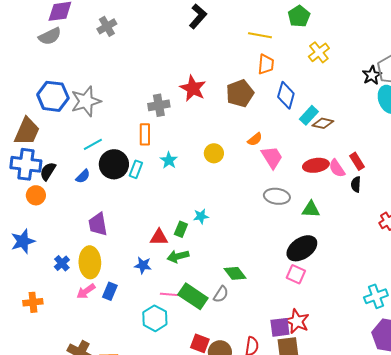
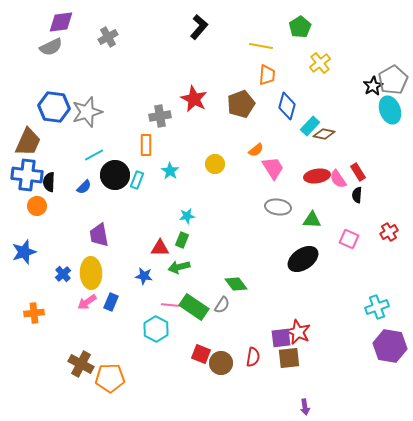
black semicircle: (48, 171) -> (49, 182), turned -30
cyan star: (201, 216) -> (187, 216), moved
pink square: (296, 274) -> (349, 239), moved

